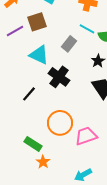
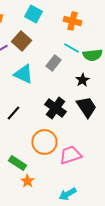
brown square: (37, 22) -> (22, 41), turned -30
black cross: (59, 77) -> (56, 108), moved

